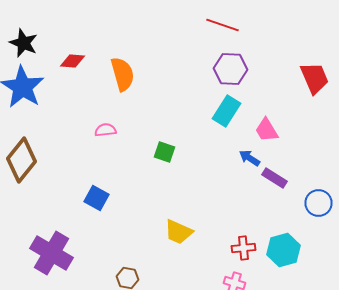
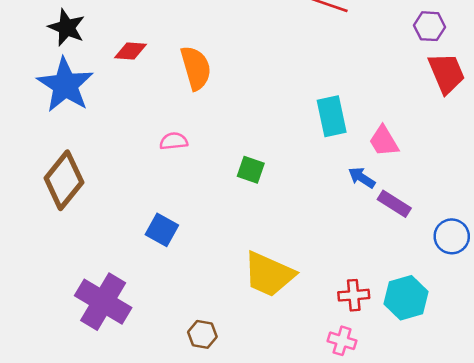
purple hexagon: (230, 69) -> (430, 26), moved, size x0.7
cyan rectangle: (226, 111) -> (332, 116), turned -44
yellow trapezoid: (178, 232) -> (269, 274), size x1.4

